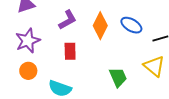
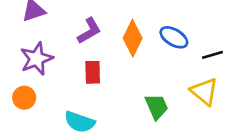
orange circle: (28, 71) -> (24, 98), moved

